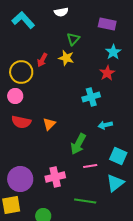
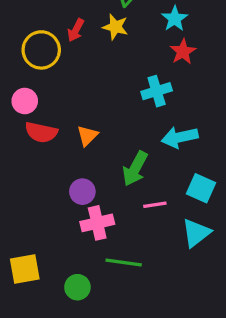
cyan star: (113, 52) -> (175, 19), moved
pink circle: (15, 96) -> (25, 101), moved
cyan arrow: (105, 125) -> (180, 137), size x1.5
purple circle: (20, 179) -> (82, 192), moved, size x0.6
green line: (85, 201) -> (124, 262), moved

